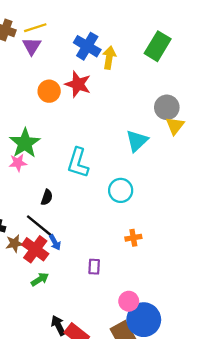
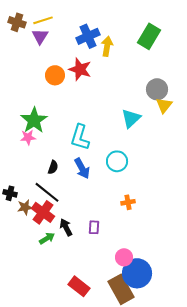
blue cross: (87, 46) -> (88, 36), turned 35
blue arrow: (55, 242) -> (82, 168), moved, size x1.5
black arrow: (58, 325) -> (66, 227), moved

